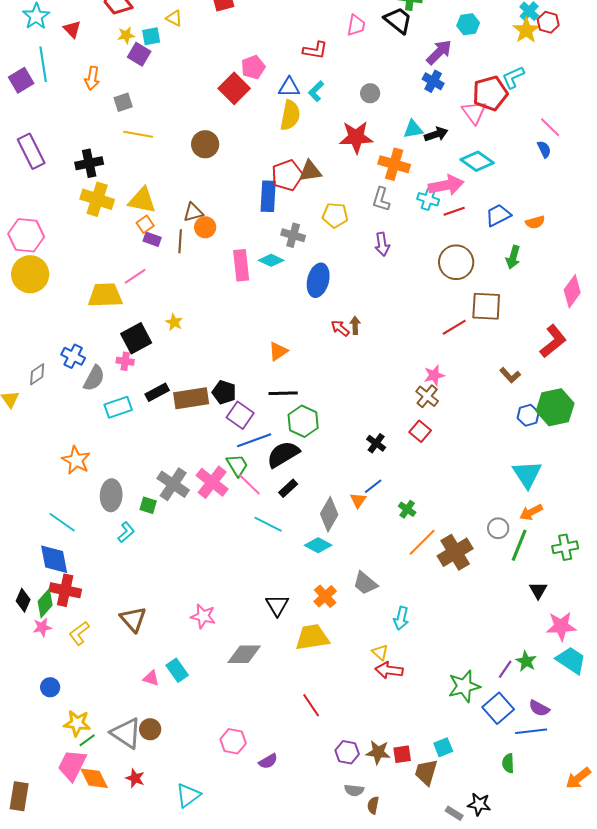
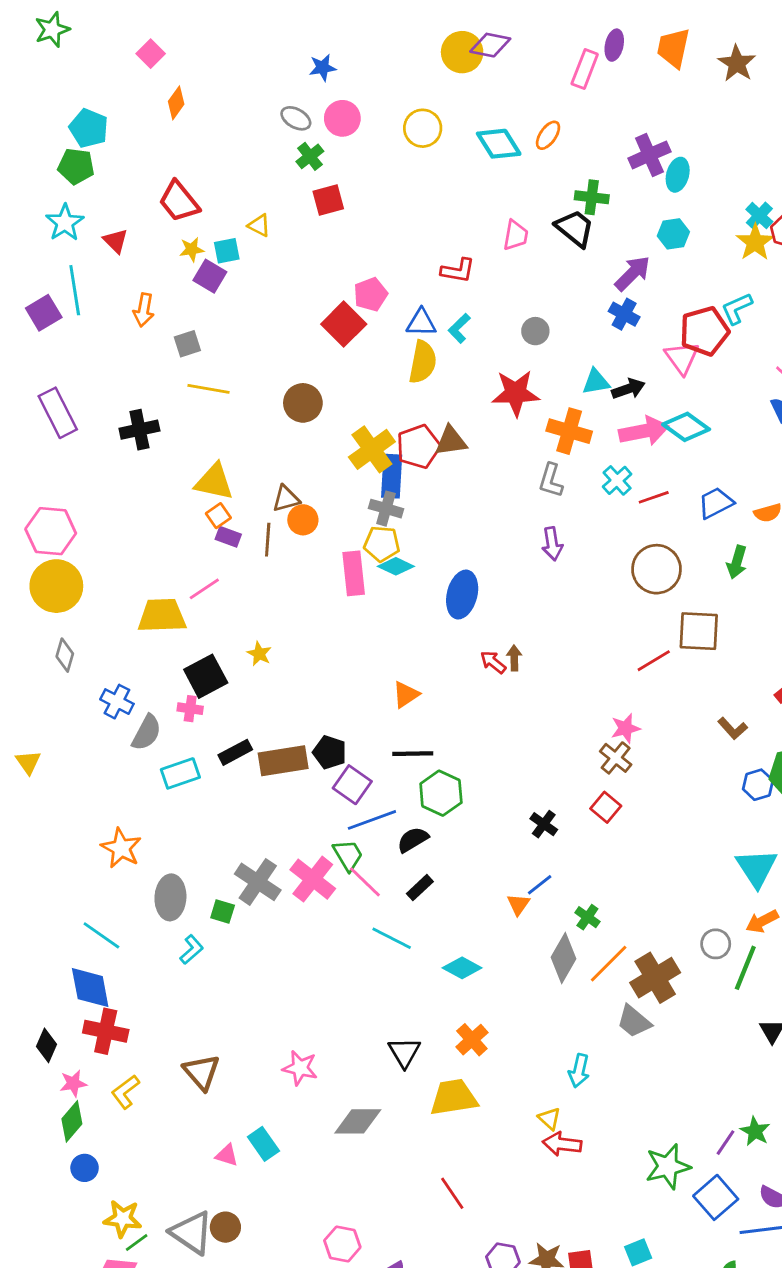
pink arrow: (446, 185) -> (644, 431), moved
yellow cross: (97, 199) -> (372, 449), moved, turned 36
cyan cross: (428, 199) -> (617, 480), turned 30
yellow pentagon: (335, 215) -> (382, 544), moved
gray cross: (293, 235) -> (386, 509), moved
gray diamond: (37, 374) -> (65, 655), moved, turned -40
black semicircle: (283, 454) -> (413, 840), size x0.7
gray diamond: (329, 514) -> (564, 958), moved
gray trapezoid: (365, 583) -> (634, 1021), moved
green diamond: (45, 603) -> (72, 1121), moved

